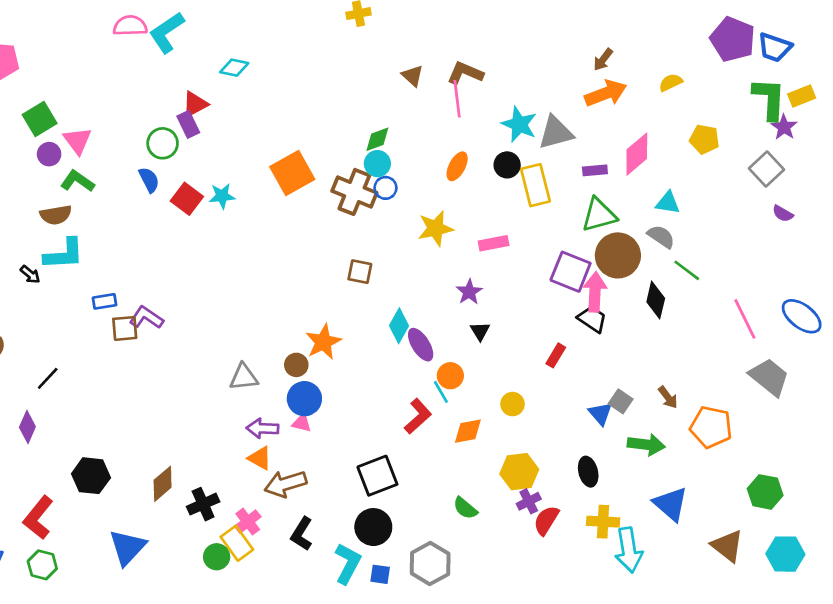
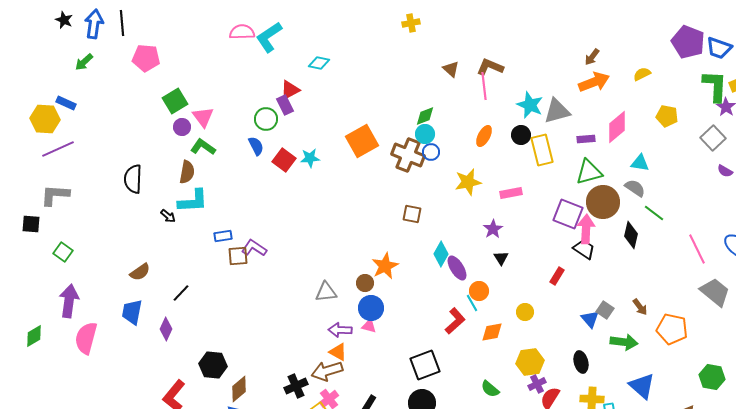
brown semicircle: (56, 215) -> (187, 172), turned -70
brown diamond: (163, 484) -> (239, 389), moved
brown arrow: (286, 484) -> (327, 371), moved

